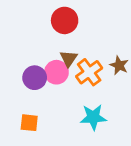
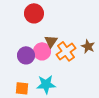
red circle: (65, 20) -> (34, 13), moved
cyan star: (93, 117) -> (46, 84), moved

